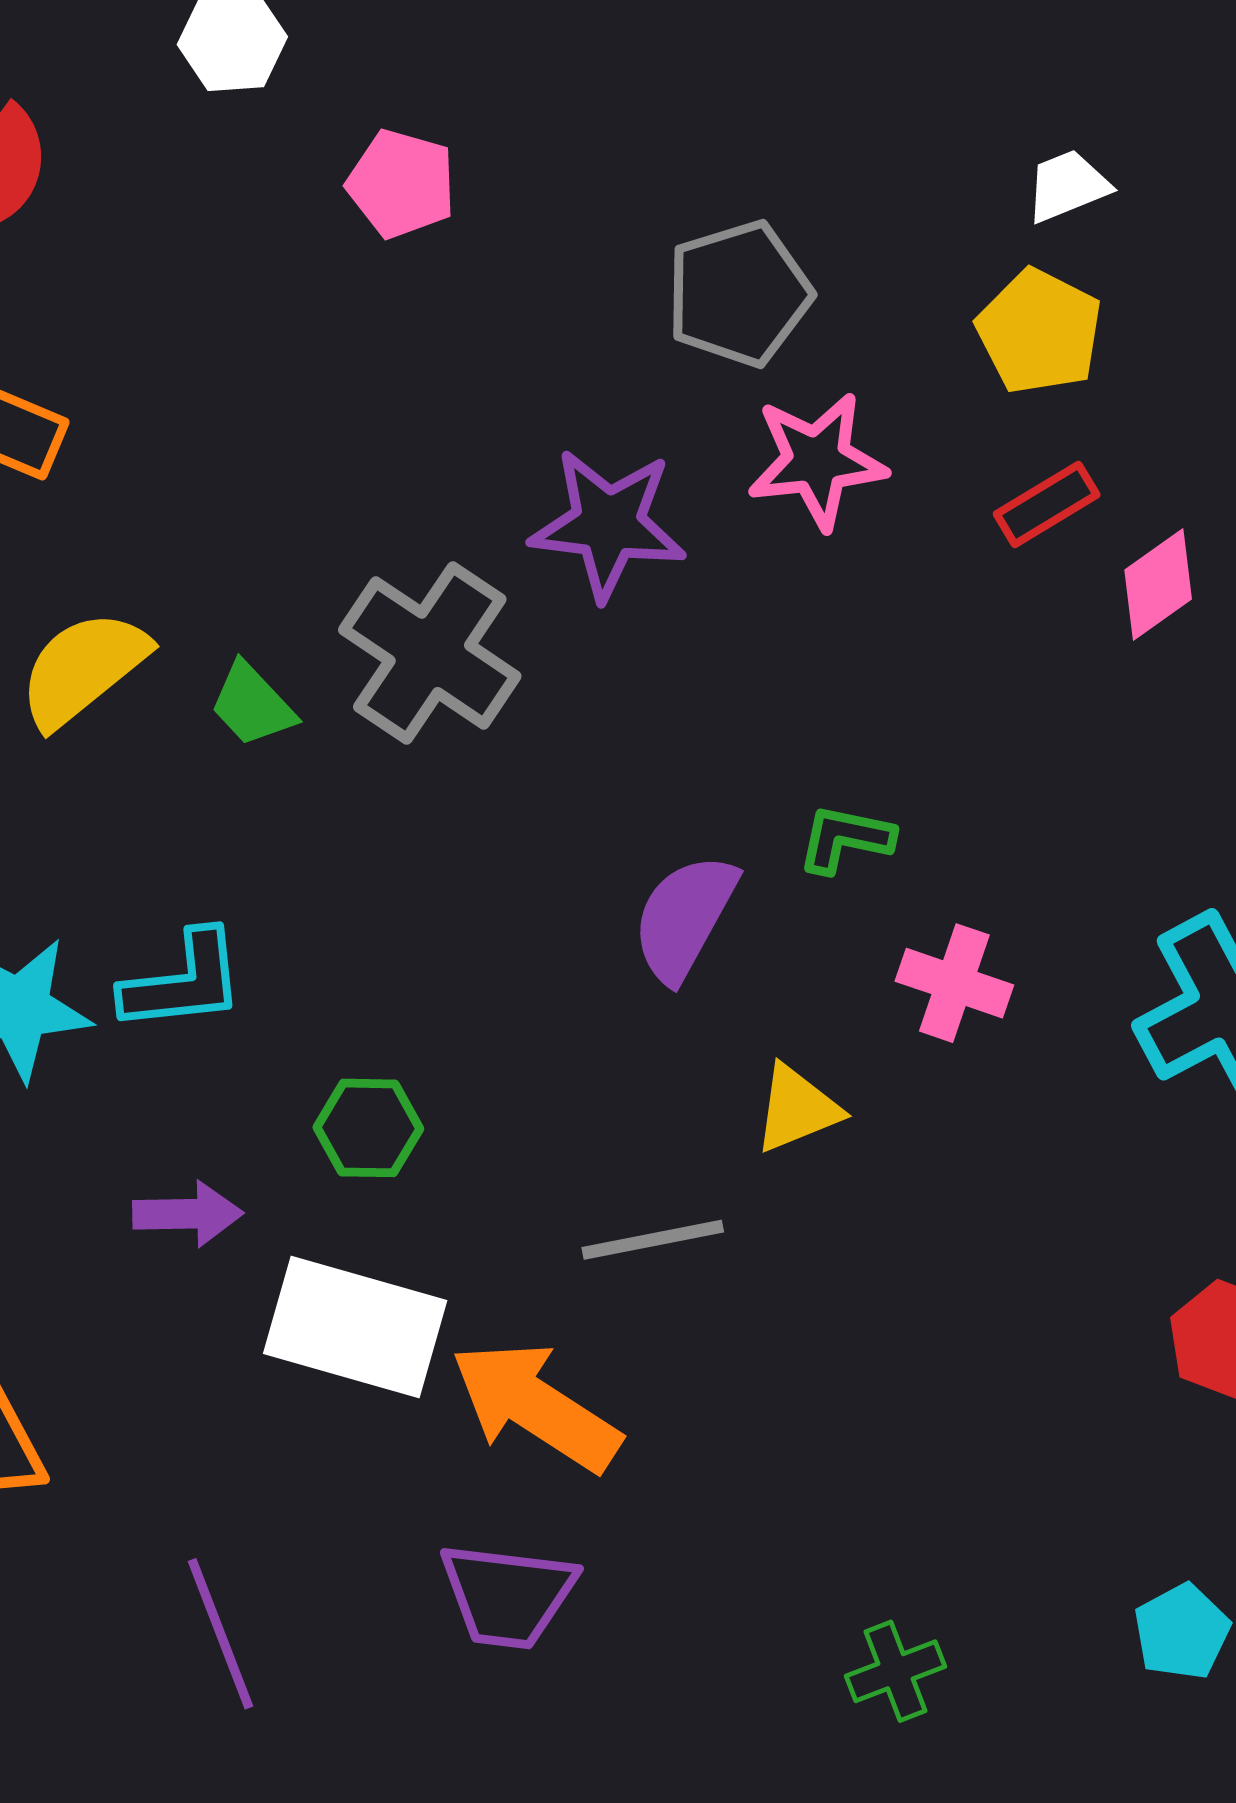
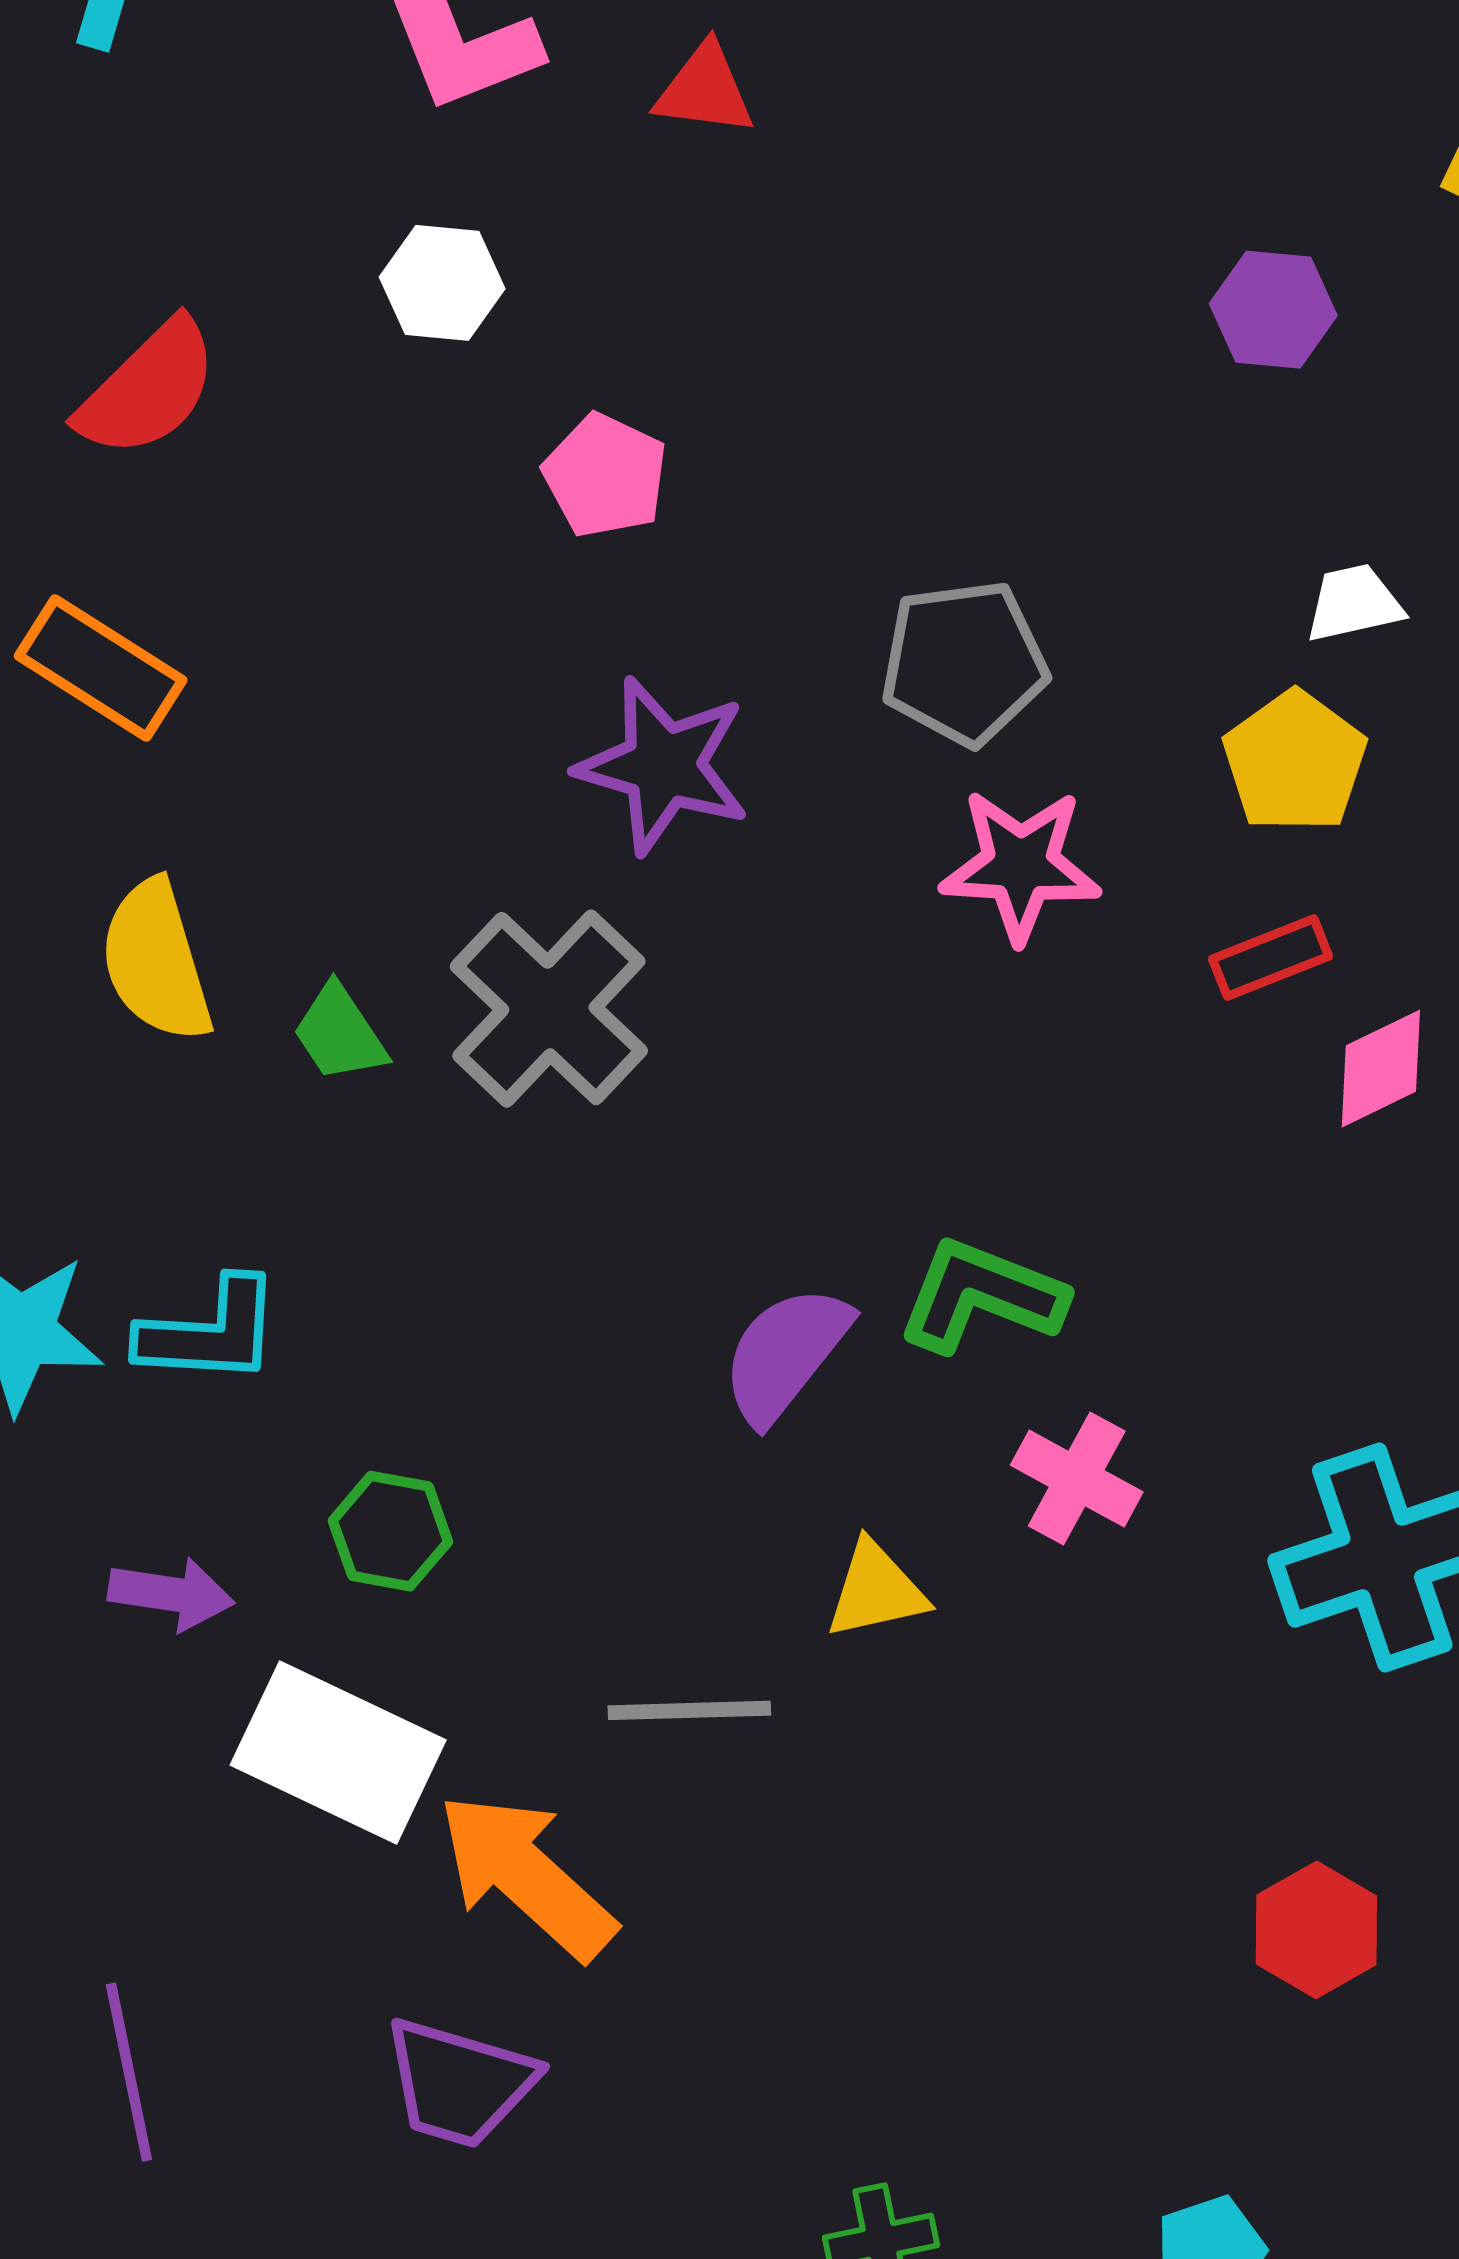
purple star: (608, 524) -> (663, 766), moved
yellow semicircle: (83, 669) -> (156, 961), turned -77
green L-shape: (845, 839) -> (981, 1296), size x1.5

